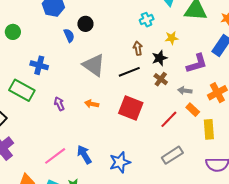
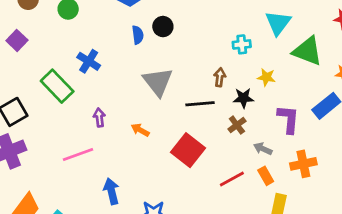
purple L-shape: (197, 63) -> (288, 119), turned -85
pink line: (55, 156) -> (78, 154), moved

